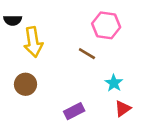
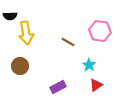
pink hexagon: (106, 25) -> (100, 31), moved

